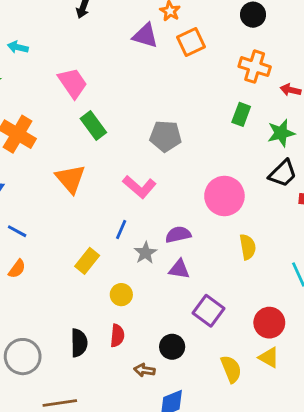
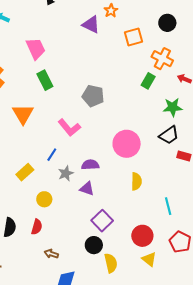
orange square: (191, 42) -> (133, 37), moved
green rectangle: (241, 114) -> (148, 81), moved
black circle: (172, 347) -> (94, 245), moved
yellow triangle: (269, 357) -> (149, 259), moved

